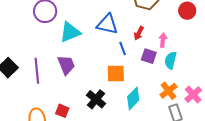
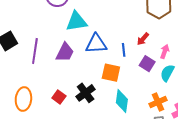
blue triangle: (107, 24) -> (96, 44), moved, turned -30
purple trapezoid: (66, 65) -> (65, 52), turned 35
cyan diamond: (133, 98) -> (122, 101), turned -50
red square: (62, 111) -> (59, 97), moved

